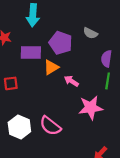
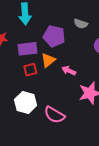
red square: (11, 83) -> (30, 70), moved
white hexagon: (19, 127) -> (26, 103), moved

